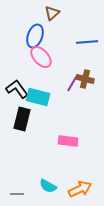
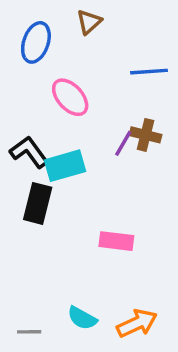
blue ellipse: (35, 36) -> (36, 42), moved
cyan rectangle: (38, 97) -> (65, 166), turned -30

